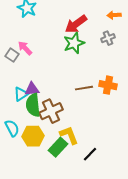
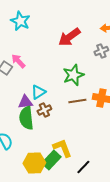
green star: (74, 43) -> (73, 75), moved
cyan triangle: (21, 94) -> (38, 92), moved
brown cross: (51, 111) -> (44, 110), moved, size x0.6
yellow hexagon: (33, 136) -> (34, 163), moved

